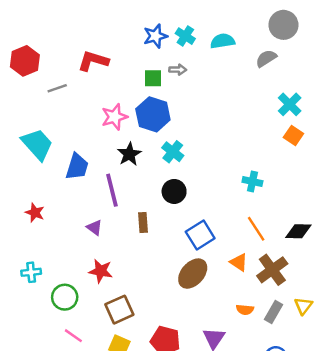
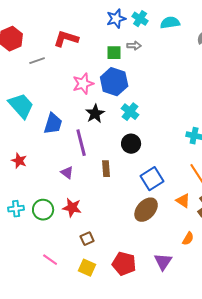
green circle: (65, 297) -> (43, 210), moved
brown square: (119, 310) -> (87, 239), size x0.6
orange semicircle: (245, 310) -> (188, 239), turned -64

